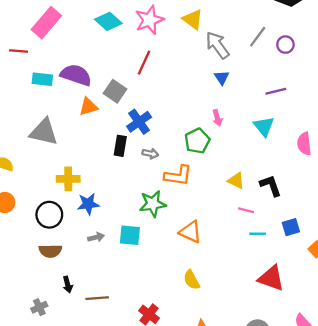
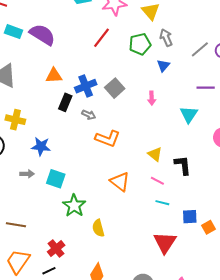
gray line: (258, 37) -> (200, 49), moved
gray arrow: (217, 45) -> (166, 38), size x0.7
gray square: (115, 91) -> (115, 88), moved
orange triangle: (88, 107) -> (54, 76), moved
green pentagon: (197, 141) -> (140, 44), moved
blue star: (88, 204) -> (41, 146), moved
green star: (153, 204) -> (74, 206), moved, turned 30
blue square: (291, 227) -> (190, 217), moved
orange triangle: (191, 232) -> (120, 182), moved
red triangle: (271, 278) -> (165, 242), turned 30

